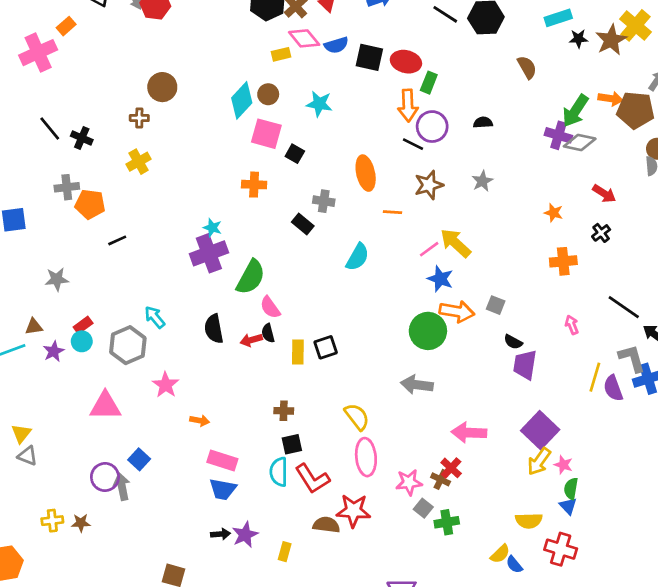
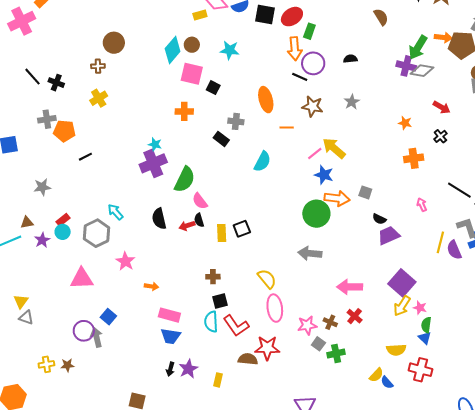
red ellipse: (406, 62) -> (292, 17), turned -45
brown star: (429, 185) -> (313, 106), turned 30
purple trapezoid: (525, 365) -> (389, 235), turned 60
red cross: (451, 468) -> (355, 316), moved
black arrow: (221, 534) -> (170, 369), turned 112

